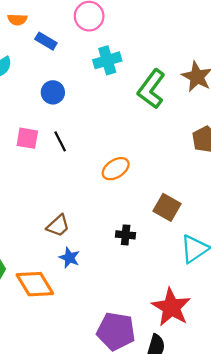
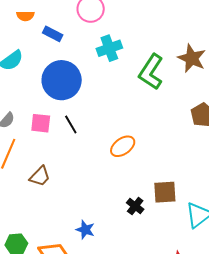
blue circle: (53, 92) -> (62, 80), size x1.8
brown square: (167, 207) -> (165, 192), moved, turned -30
brown trapezoid: (58, 226) -> (40, 176), moved
black cross: (126, 235) -> (135, 206), turned 36

